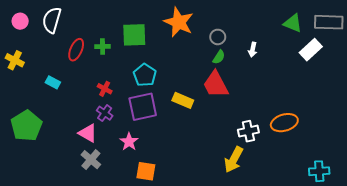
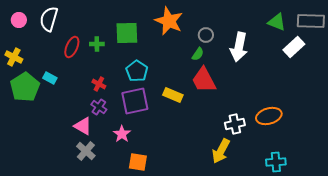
white arrow: (253, 50) -> (239, 47), size x2.0
green semicircle: (219, 57) -> (198, 54), moved
green pentagon: (26, 126) -> (25, 87), moved
cyan cross: (319, 171) -> (276, 162), moved

